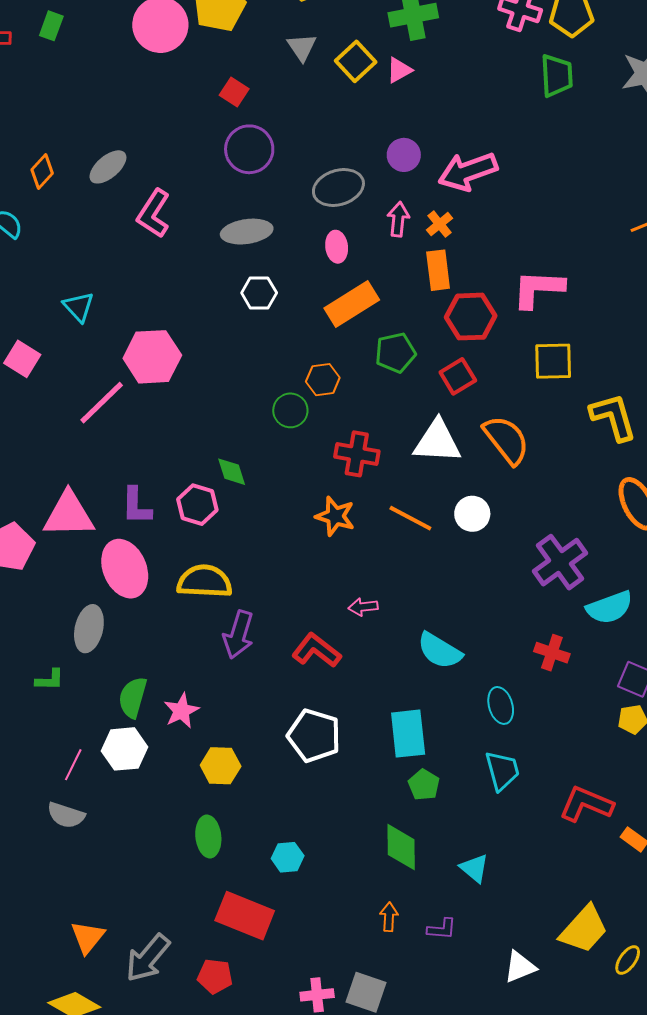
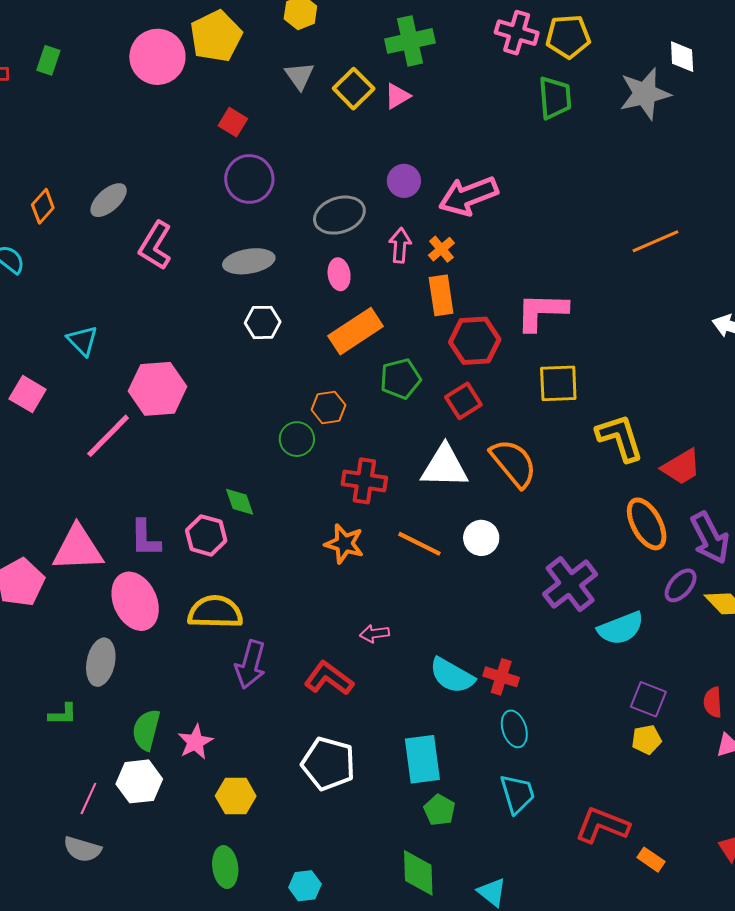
red cross: (552, 653) -> (501, 677), moved

